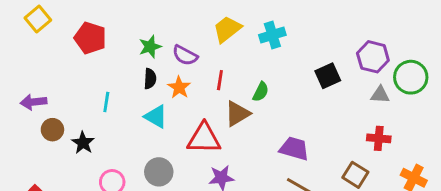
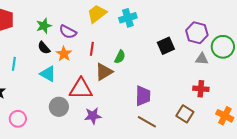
black semicircle: (150, 79) -> (44, 48), turned 136
purple trapezoid: (294, 149) -> (143, 96), turned 75
gray circle: (159, 172) -> (59, 107), moved

